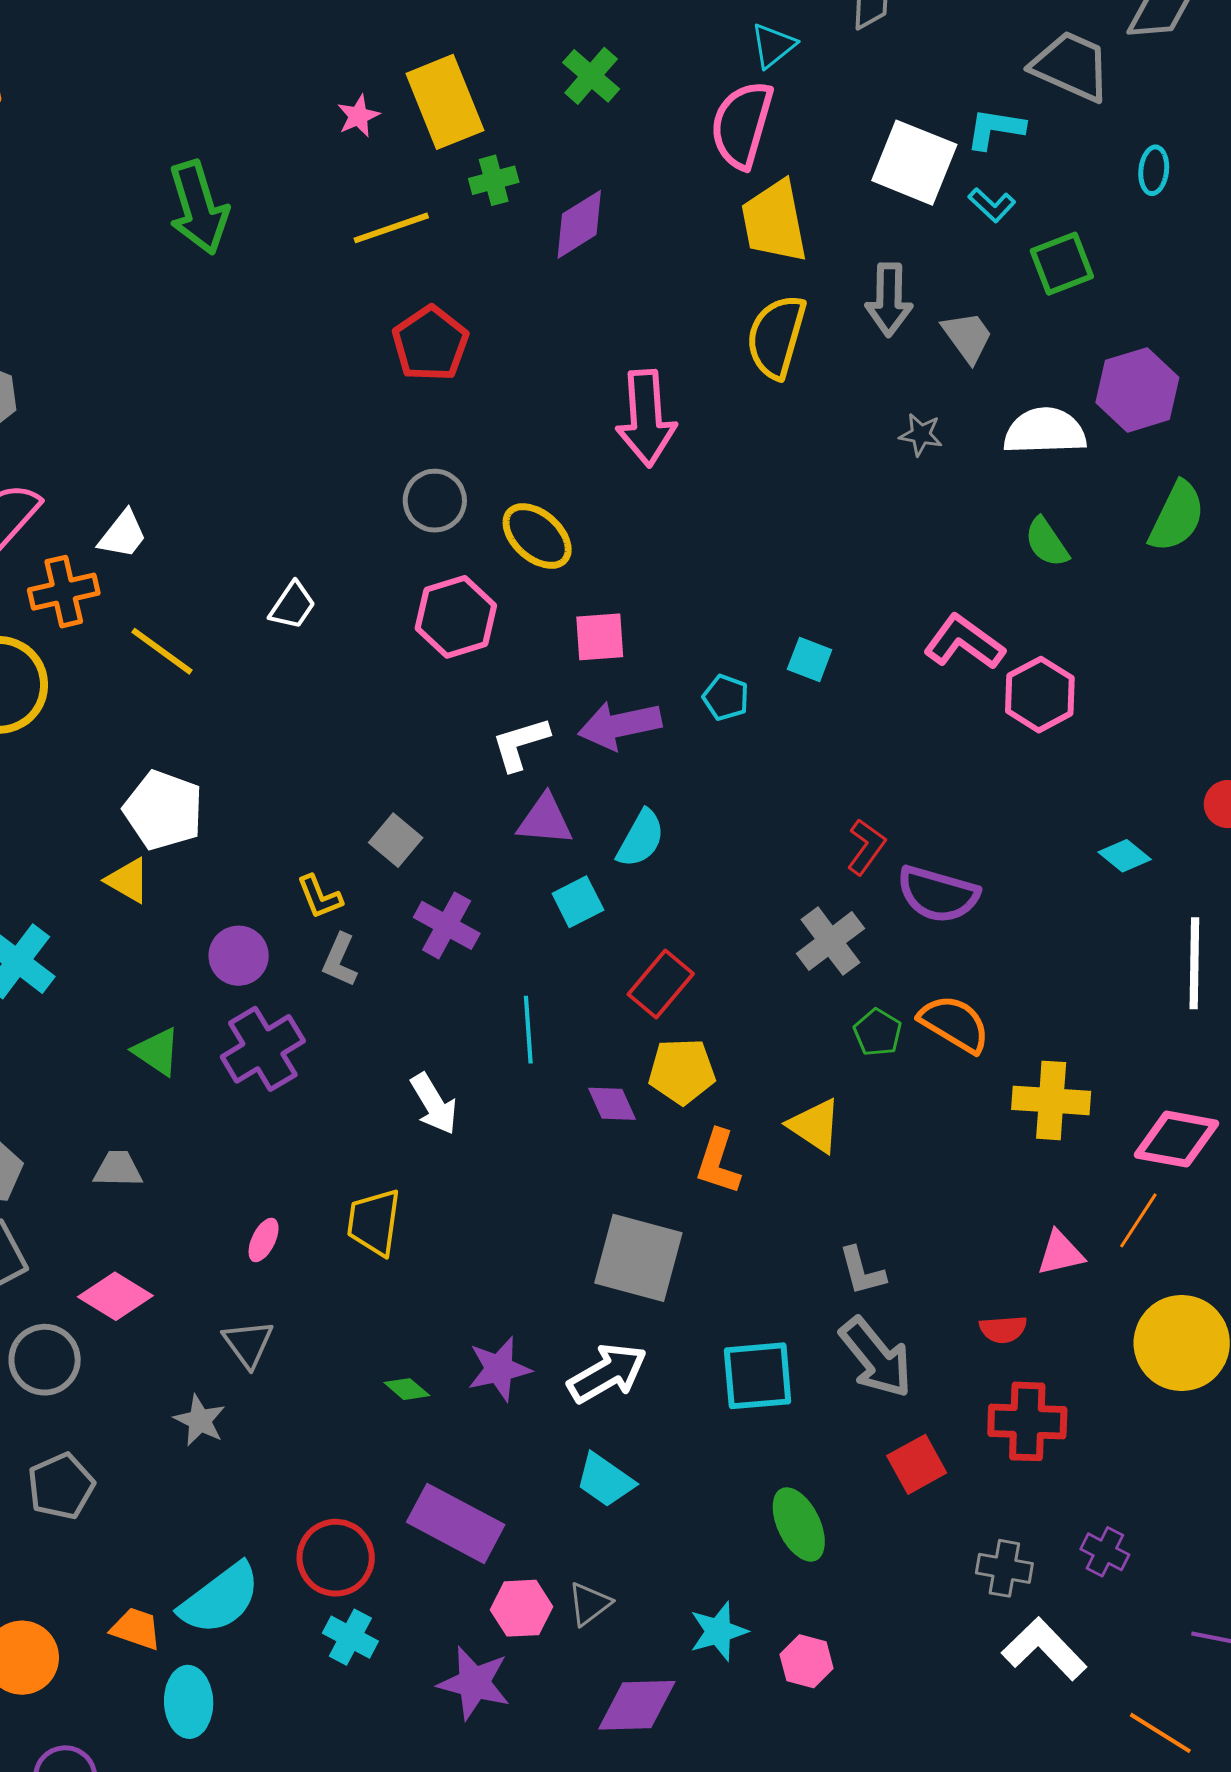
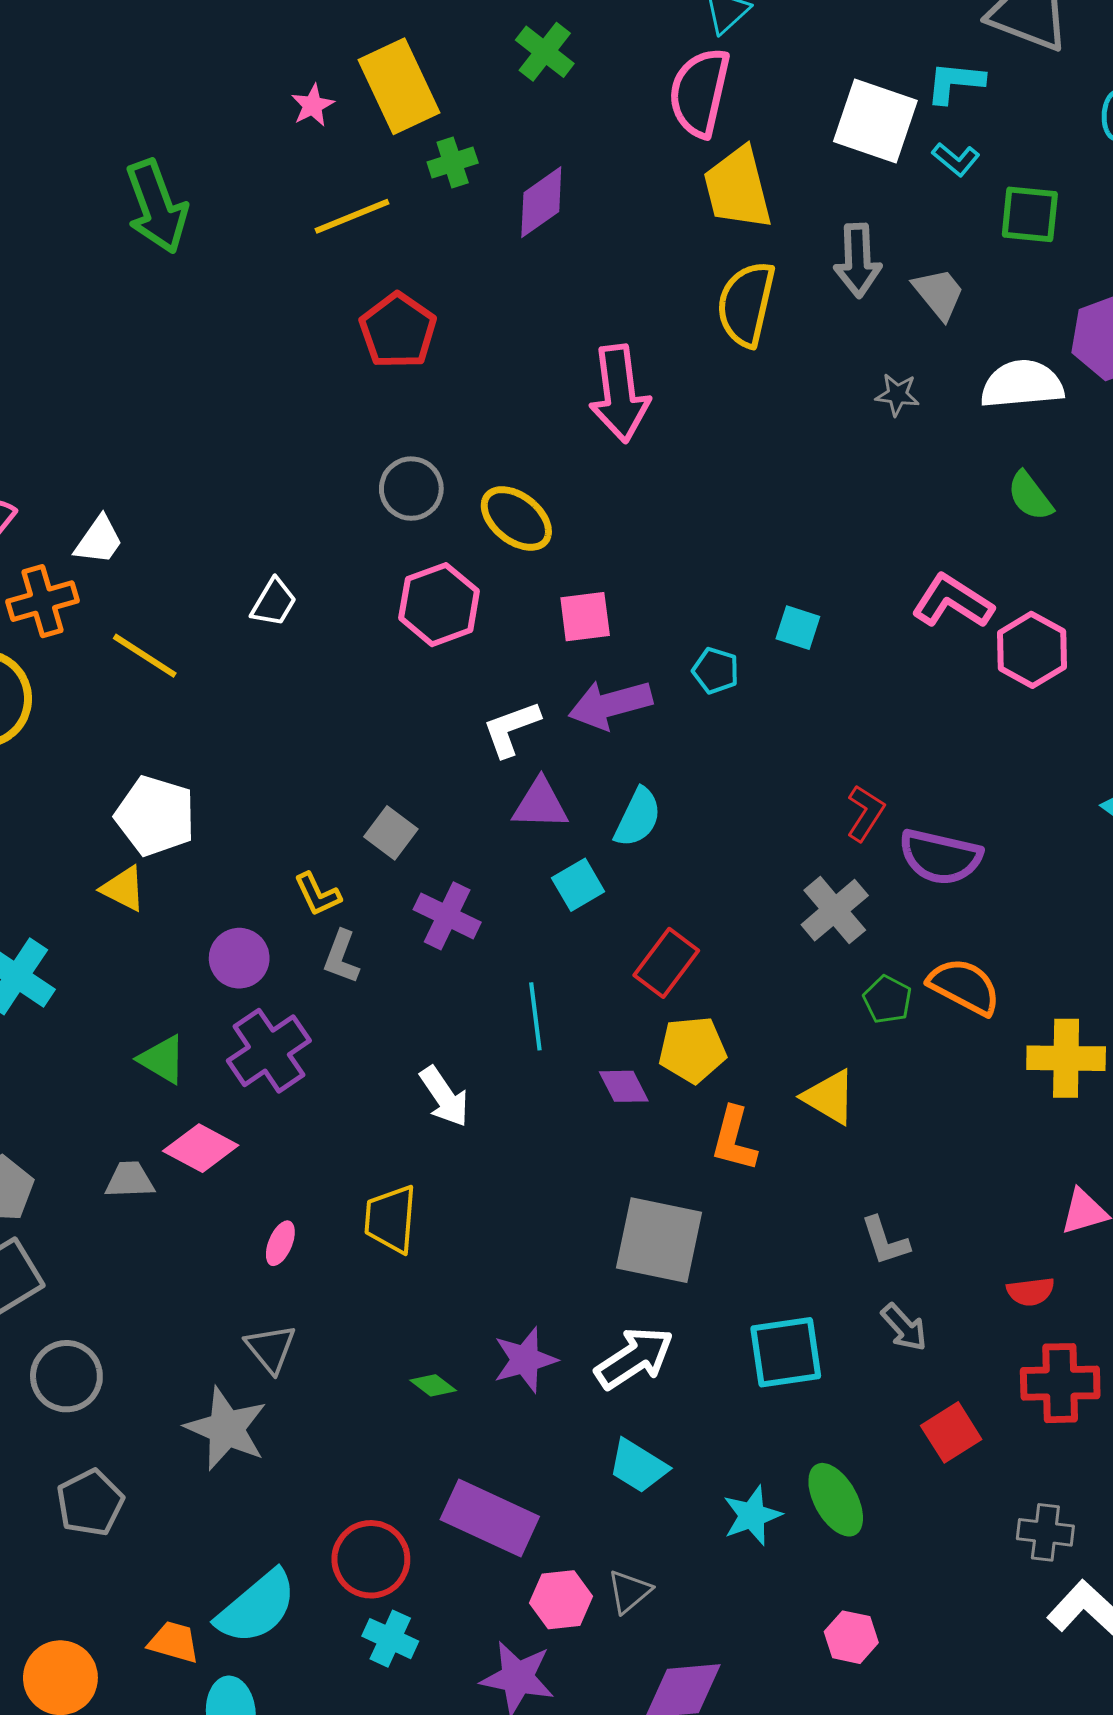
green square: (1062, 264) -> (1030, 214), turned 30
pink diamond: (115, 1296) -> (201, 1148), moved
gray arrow: (876, 1358) -> (904, 1327), size x0.6
gray star: (200, 1420) -> (226, 1429), size x1.6
cyan star: (718, 1631) -> (752, 1515), moved

